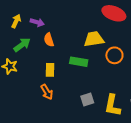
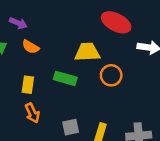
orange semicircle: (49, 40) -> (31, 47), turned -48
orange arrow: (47, 92) -> (32, 113), moved

